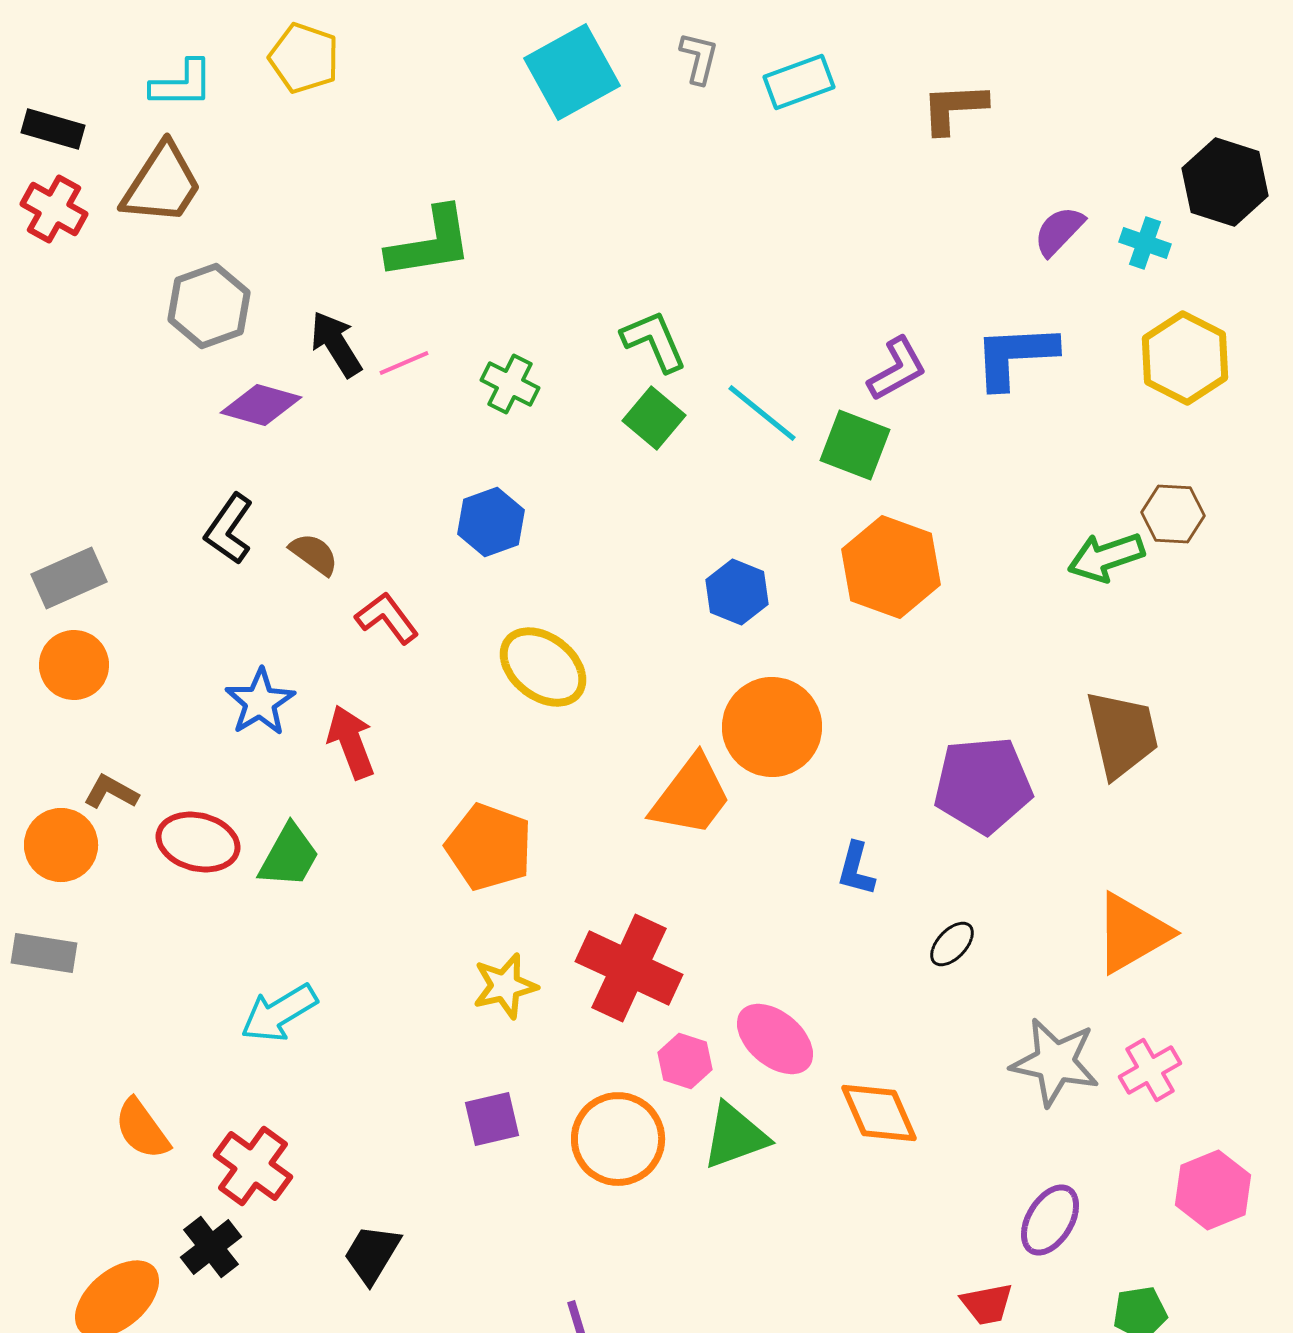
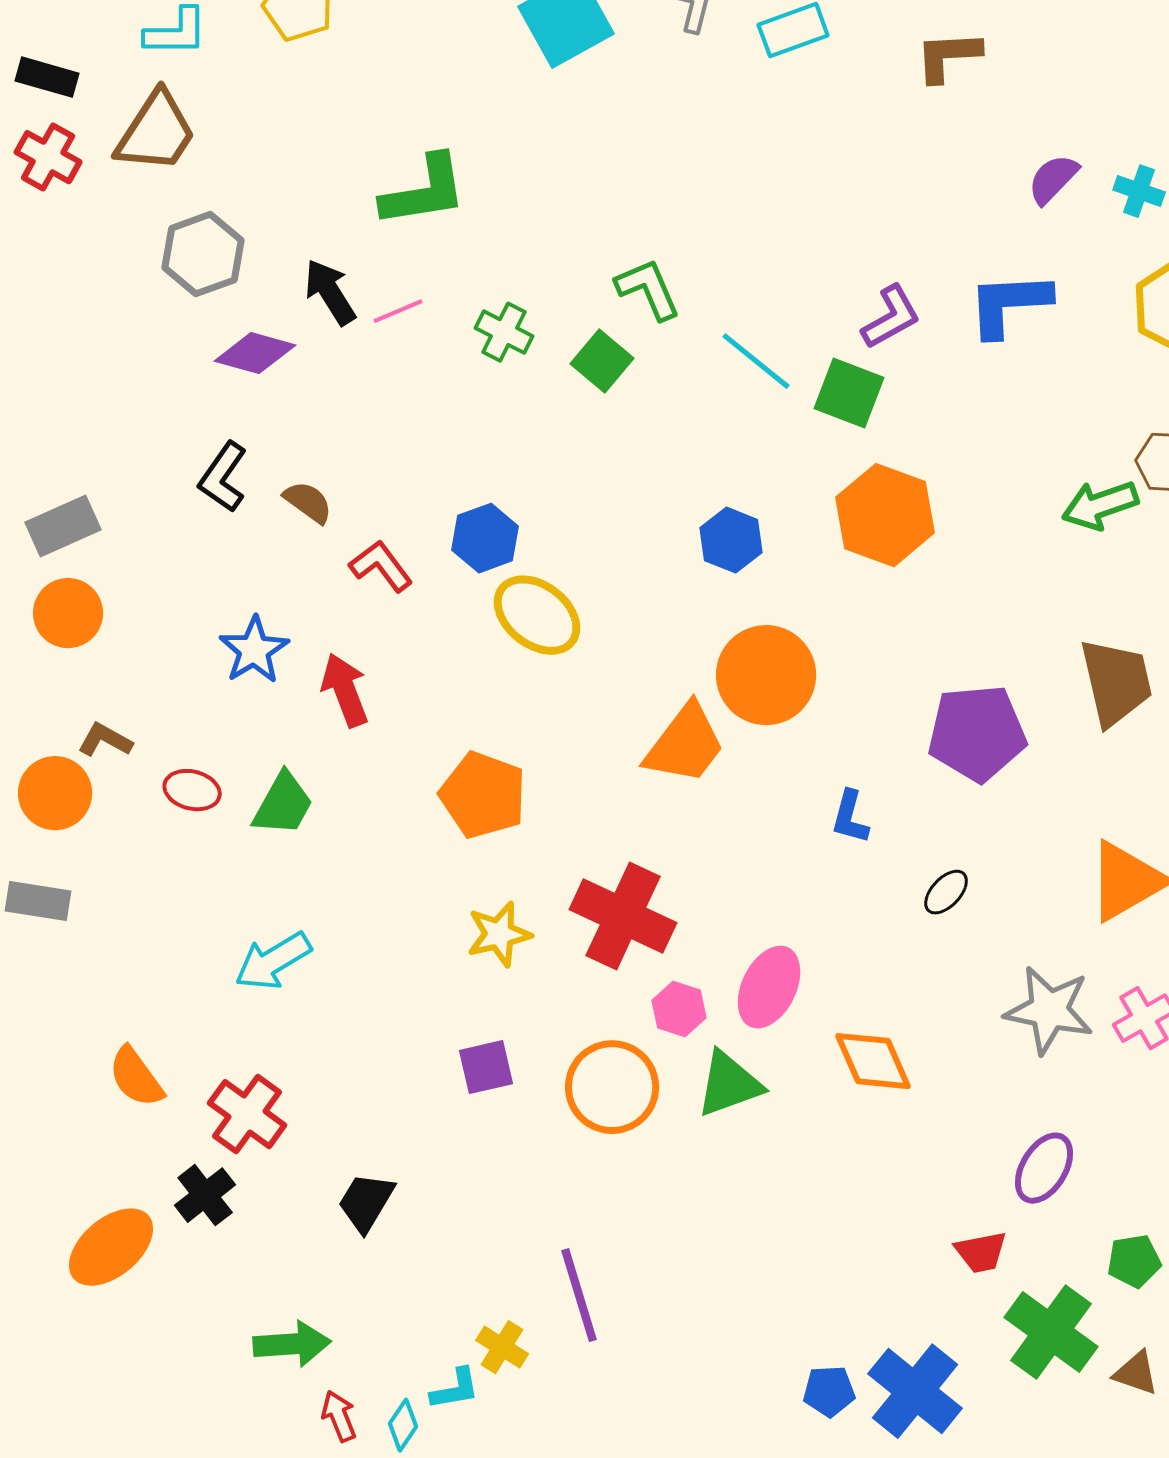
green square: (654, 418) -> (602, 361), moved
blue hexagon: (491, 522) -> (485, 538), moved
red ellipse: (198, 842) -> (192, 790), size x0.7
pink ellipse: (775, 1039) -> (769, 987), turned 76

